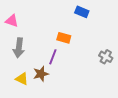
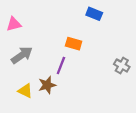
pink triangle: (12, 21) -> (14, 24), turned -32
gray arrow: (19, 48) -> (22, 55), turned -132

